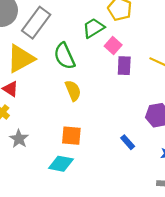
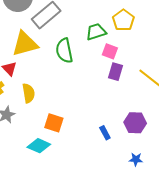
pink square: (113, 45) -> (110, 51), turned -35
yellow semicircle: (73, 91) -> (29, 93), moved
blue rectangle: (128, 142) -> (105, 133), moved

